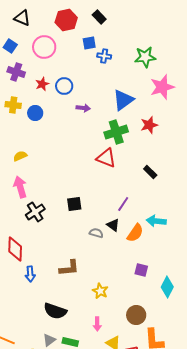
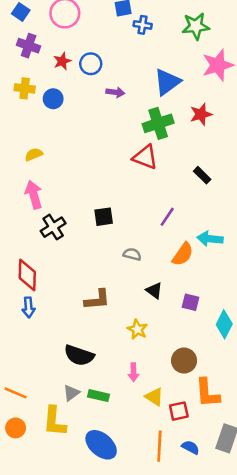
black triangle: (113, 225) -> (154, 291), moved
blue arrow: (30, 274) -> (29, 307), moved

